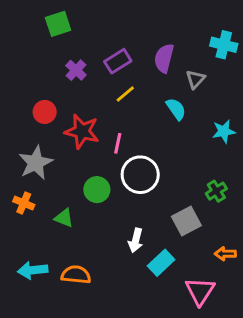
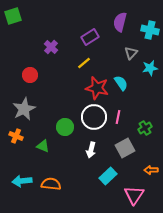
green square: (58, 24) -> (13, 16), moved
purple semicircle: (164, 58) -> (120, 22), moved
purple rectangle: (118, 61) -> (90, 37), moved
cyan semicircle: (176, 109) -> (121, 83), moved
red star: (82, 131) -> (97, 88), moved
cyan star: (224, 131) -> (150, 68), moved
pink line: (118, 143) -> (118, 117), moved
white arrow: (136, 240) -> (91, 150), moved

